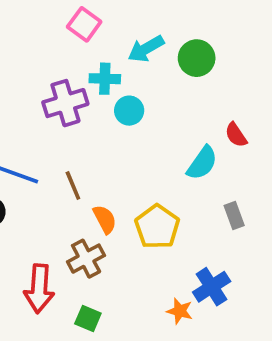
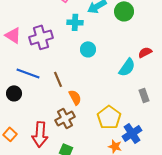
purple cross: (65, 103) -> (41, 37), moved
cyan circle: (129, 111) -> (88, 49), moved
red semicircle: (236, 135) -> (145, 52), turned 96
yellow pentagon: (157, 227) -> (109, 117), moved

